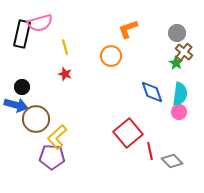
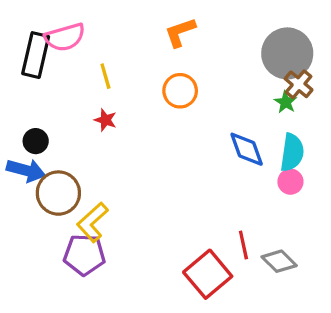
orange L-shape: (128, 29) -> (180, 32), moved
gray circle: (177, 33) -> (287, 53), size x1.8
red square: (128, 133) -> (208, 274), moved

